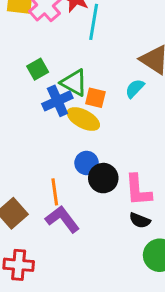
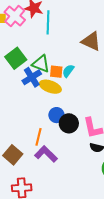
green square: (38, 69) -> (16, 58), size x1.5
cyan semicircle: (135, 88) -> (68, 71), moved
orange line: (55, 192) -> (38, 137), turned 30

